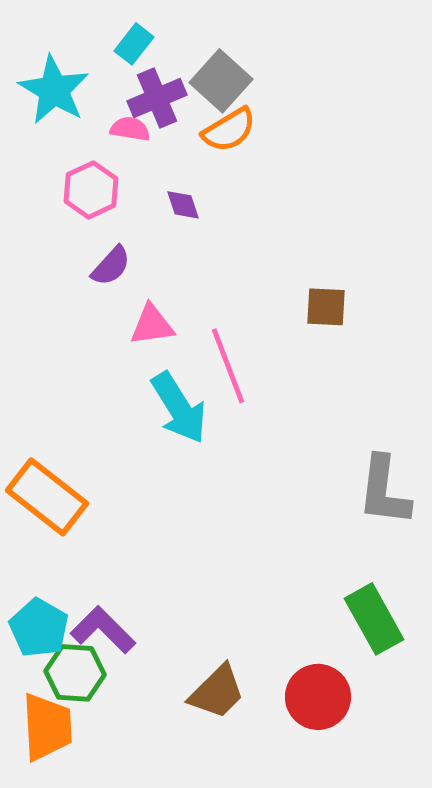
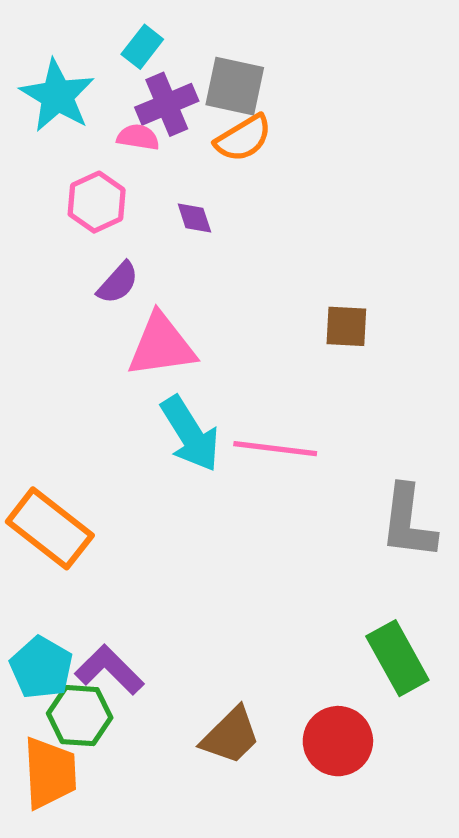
gray square: (221, 81) -> (235, 86), turned -30
pink triangle: (152, 325) -> (161, 346), size x1.5
pink line: (228, 366) -> (275, 449), moved, turned -62

